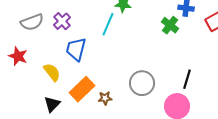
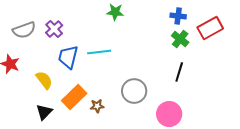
cyan line: (108, 24) -> (99, 52), moved, turned 60
green cross: (170, 25) -> (180, 39), moved
black line: (187, 79) -> (179, 72), moved

